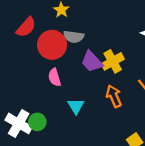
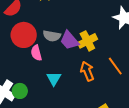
gray semicircle: (74, 37) -> (52, 36), moved
red circle: (52, 45) -> (24, 35), moved

